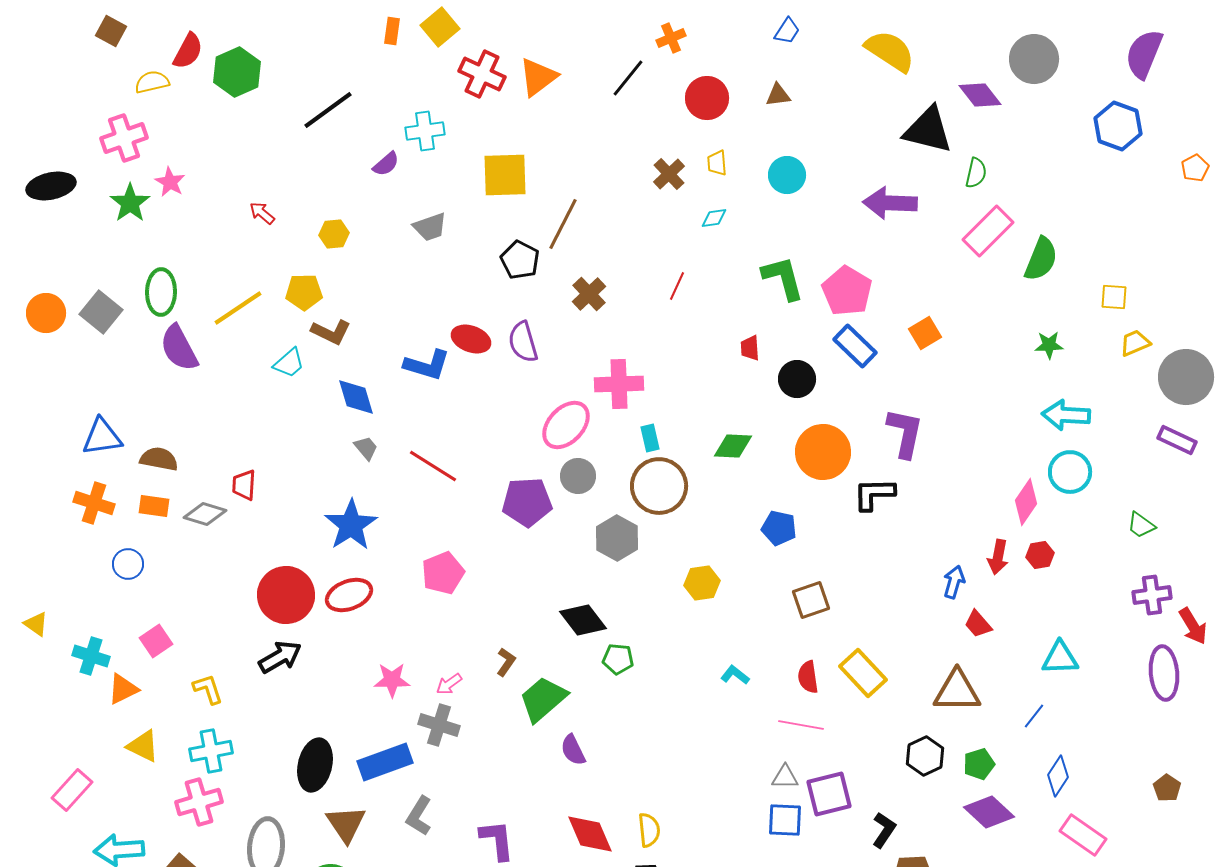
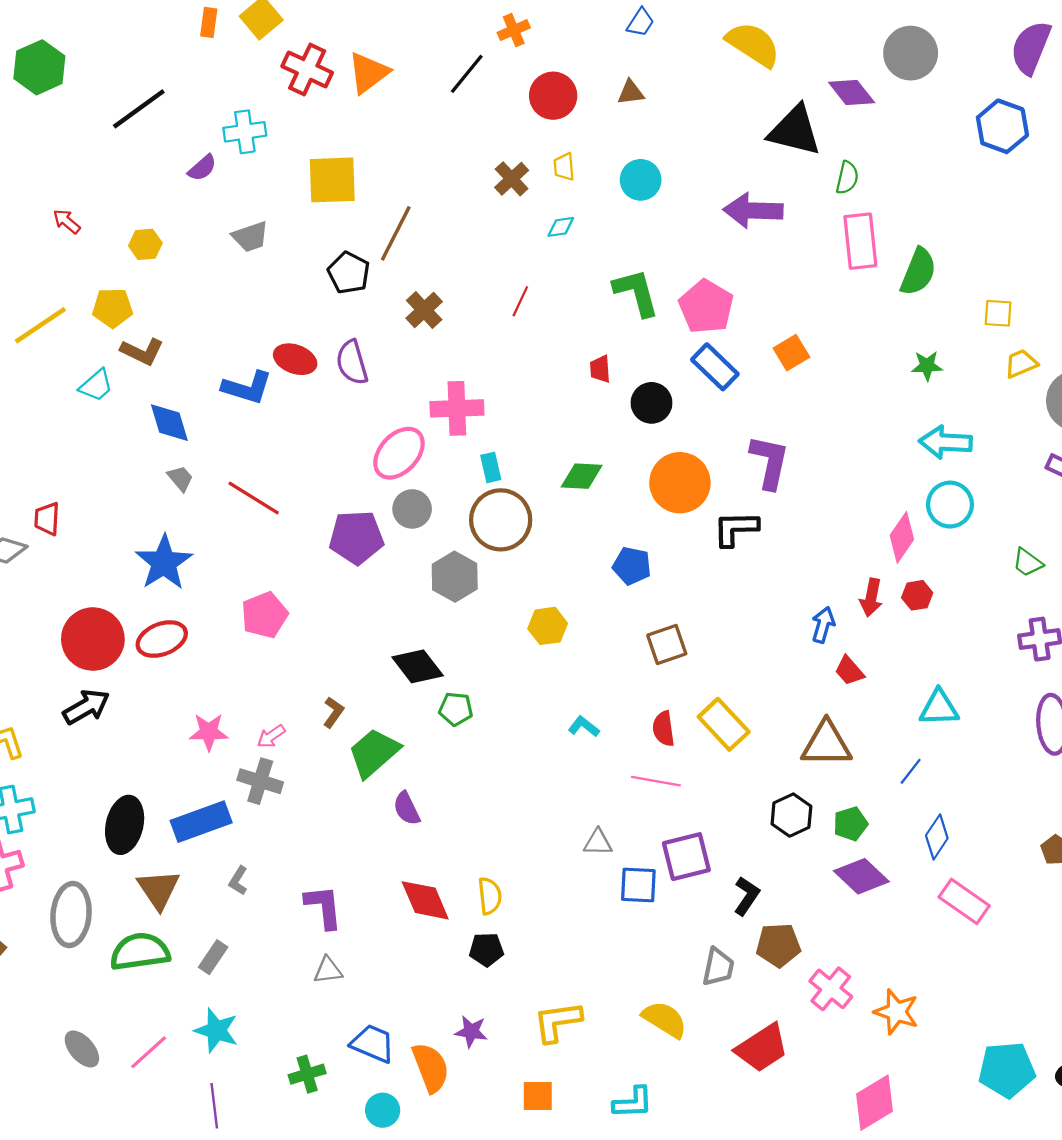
pink rectangle: (988, 231) -> (860, 241), turned -51
gray triangle: (785, 777) -> (598, 842), moved
gray L-shape: (419, 816) -> (238, 881), size x0.7

